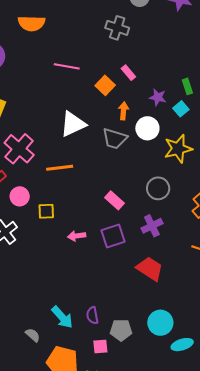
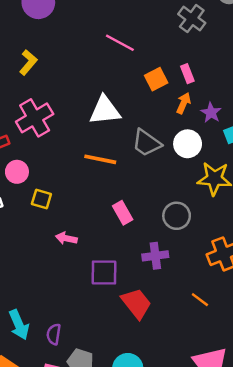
orange arrow: (123, 111) -> (184, 103), moved
orange line: (60, 168) -> (100, 159), moved
purple square: (113, 236) -> (104, 273), moved

